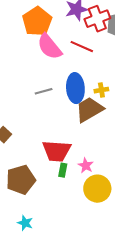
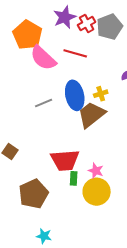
red cross: (97, 19) -> (87, 24), size x0.7
yellow circle: (97, 189) -> (97, 192), moved

